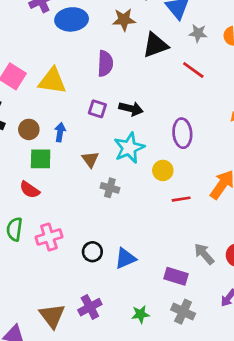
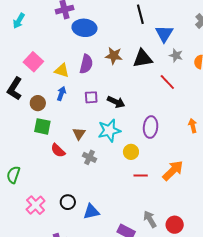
brown star: (124, 20) -> (114, 56), moved
purple semicircle: (105, 64) -> (86, 64), moved
yellow triangle: (52, 81) -> (62, 71), size x0.7
purple square: (97, 109) -> (91, 97), turned -32
blue arrow: (60, 132) -> (61, 94), moved
red semicircle: (30, 190) -> (58, 150), moved
pink cross: (49, 237) -> (36, 205), moved, turned -36

